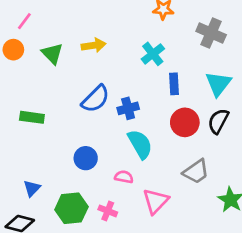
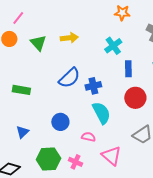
blue triangle: (32, 188) -> (22, 132), moved
pink triangle: (156, 201) -> (111, 156), turned -35

